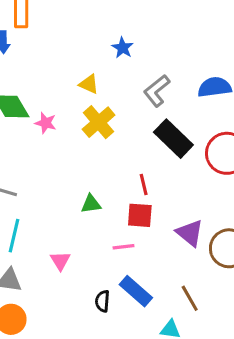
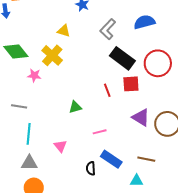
yellow cross: (99, 122) -> (52, 55), moved
pink star: (46, 123) -> (34, 75), moved
red square: (140, 215) -> (131, 84), moved
brown line: (190, 298) -> (146, 159), turned -42

